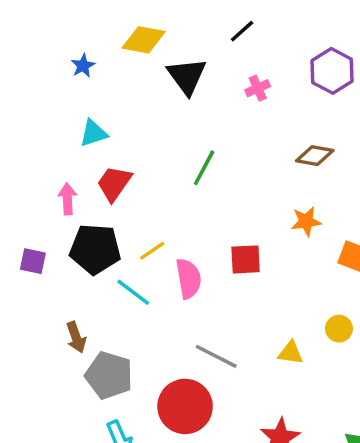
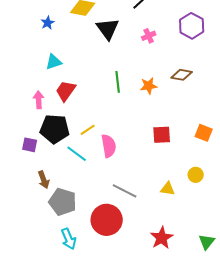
green line: (204, 168) -> (118, 82), turned -35
orange star: (306, 221) -> (149, 86), moved
red square: (246, 259) -> (162, 135), moved
purple square: (33, 261) -> (30, 145), moved

